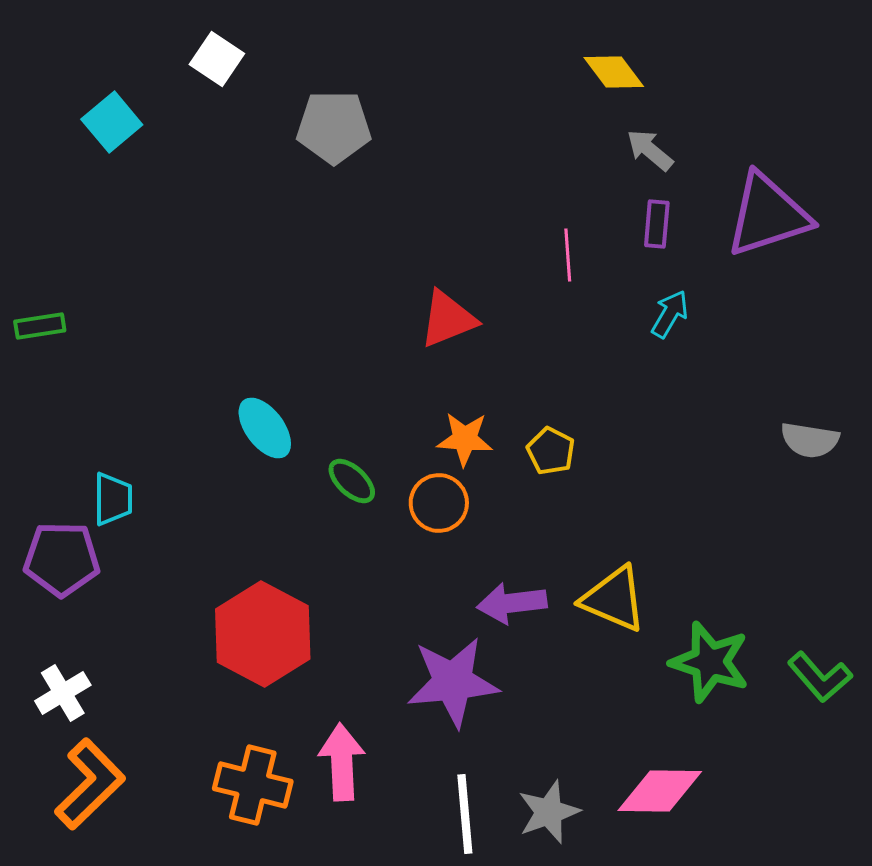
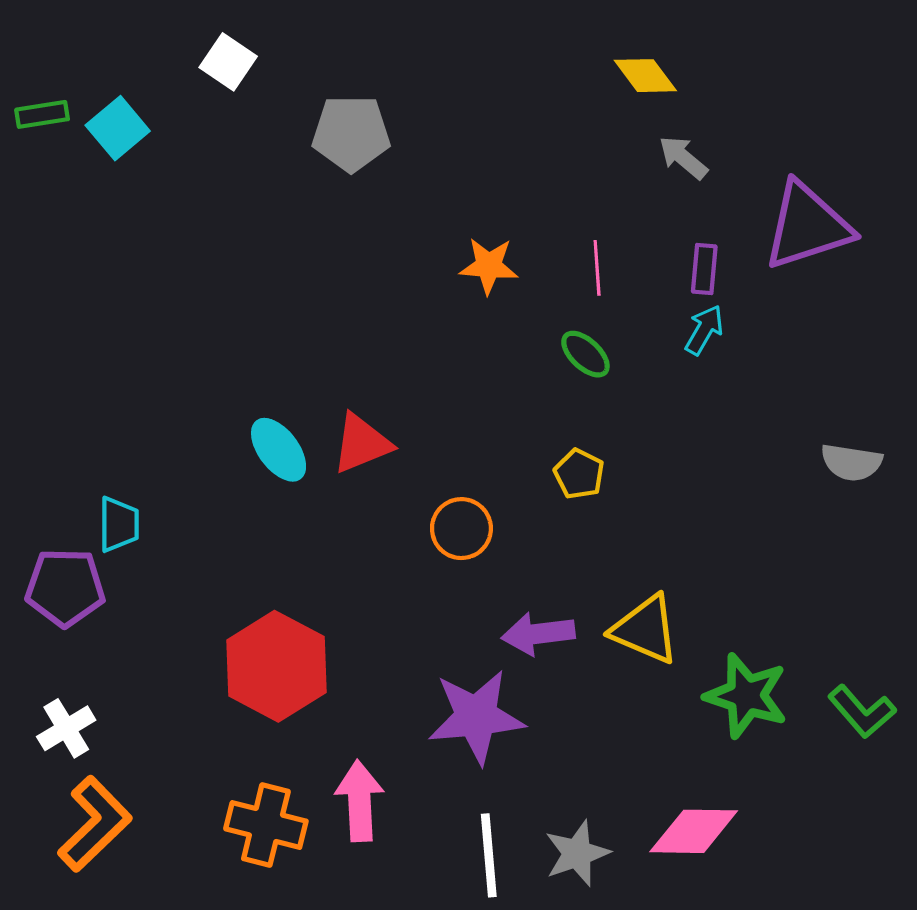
purple rectangle: (657, 224) -> (704, 269), moved
red triangle: (448, 319) -> (362, 443), moved
green rectangle: (40, 326) -> (42, 114), moved
orange star: (465, 439) -> (489, 266), moved
green ellipse: (352, 481) -> (585, 354), moved

